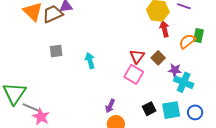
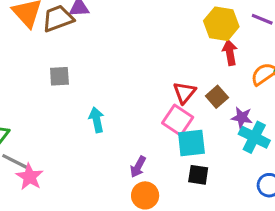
cyan arrow: (90, 61) -> (97, 120), moved
black square: (149, 109) -> (198, 175), turned 32
cyan square: (171, 110) -> (191, 143), moved

